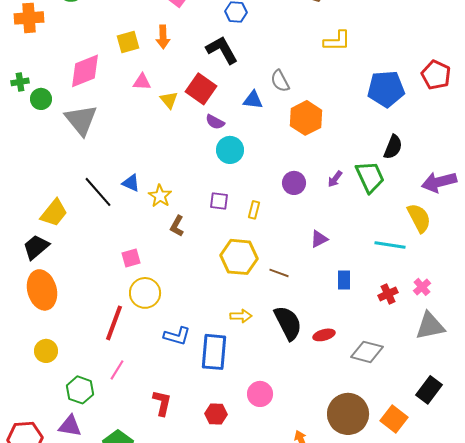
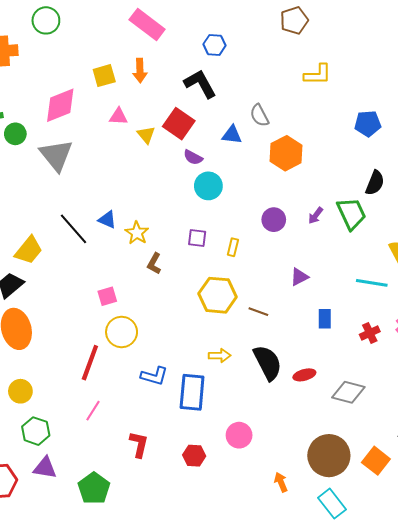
blue pentagon: (386, 89) -> (368, 124), size x0.7
green hexagon: (80, 390) -> (36, 431), moved

